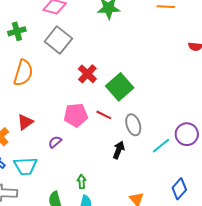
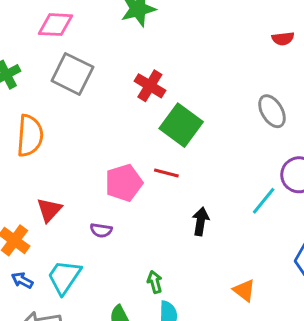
red cross: (87, 74) -> (150, 86), moved
gray ellipse: (133, 125) -> (272, 111), moved
purple semicircle: (55, 142) -> (101, 230), turned -120
cyan trapezoid: (25, 166) -> (64, 277), turned 140

